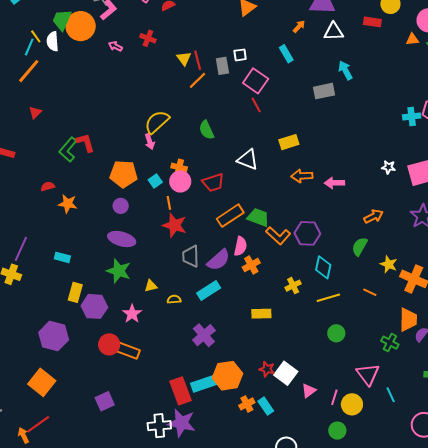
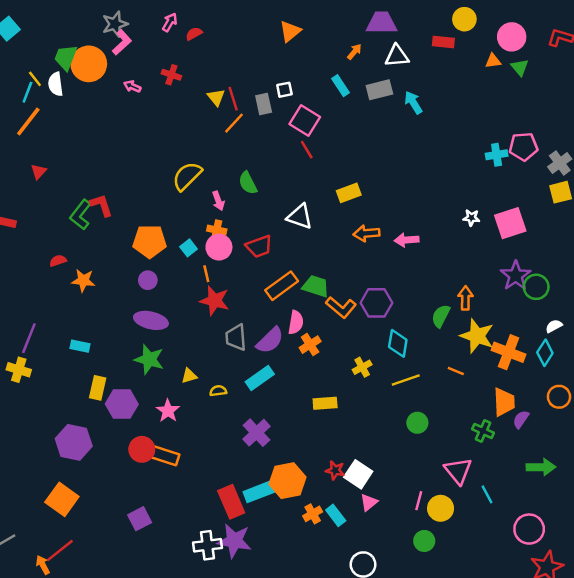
gray rectangle: (324, 91) -> (379, 90), moved
pink arrow: (150, 142) -> (218, 201), moved
orange arrow: (373, 216) -> (465, 298), moved, turned -60
yellow star: (389, 264) -> (477, 336), size x1.6
pink triangle: (309, 391) -> (369, 502), moved

